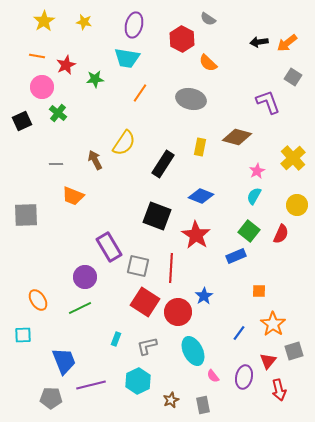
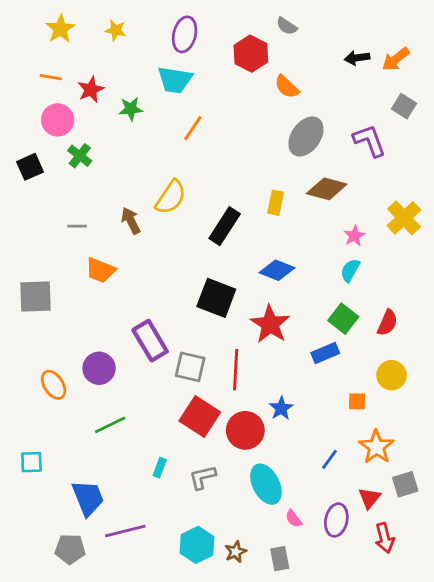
gray ellipse: (191, 99) -> (306, 136), moved, turned -68
yellow circle: (297, 205) -> (392, 375), moved
purple circle: (85, 277) -> (99, 368), moved
orange ellipse: (38, 300) -> (54, 385), moved
cyan hexagon: (138, 381) -> (197, 545), moved

